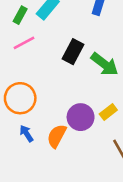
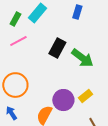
blue arrow: (26, 133) -> (11, 113), moved

